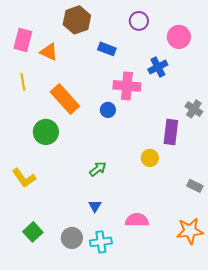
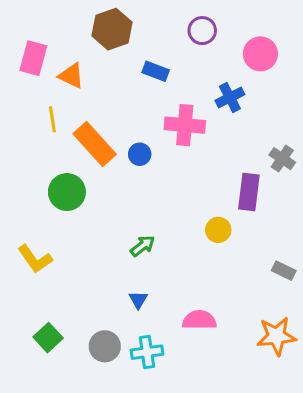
yellow line: (23, 82) -> (52, 119), moved
blue circle: (108, 110) -> (140, 154), moved

